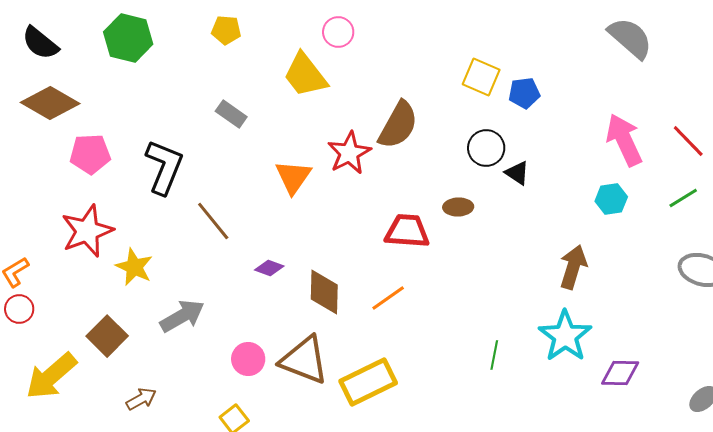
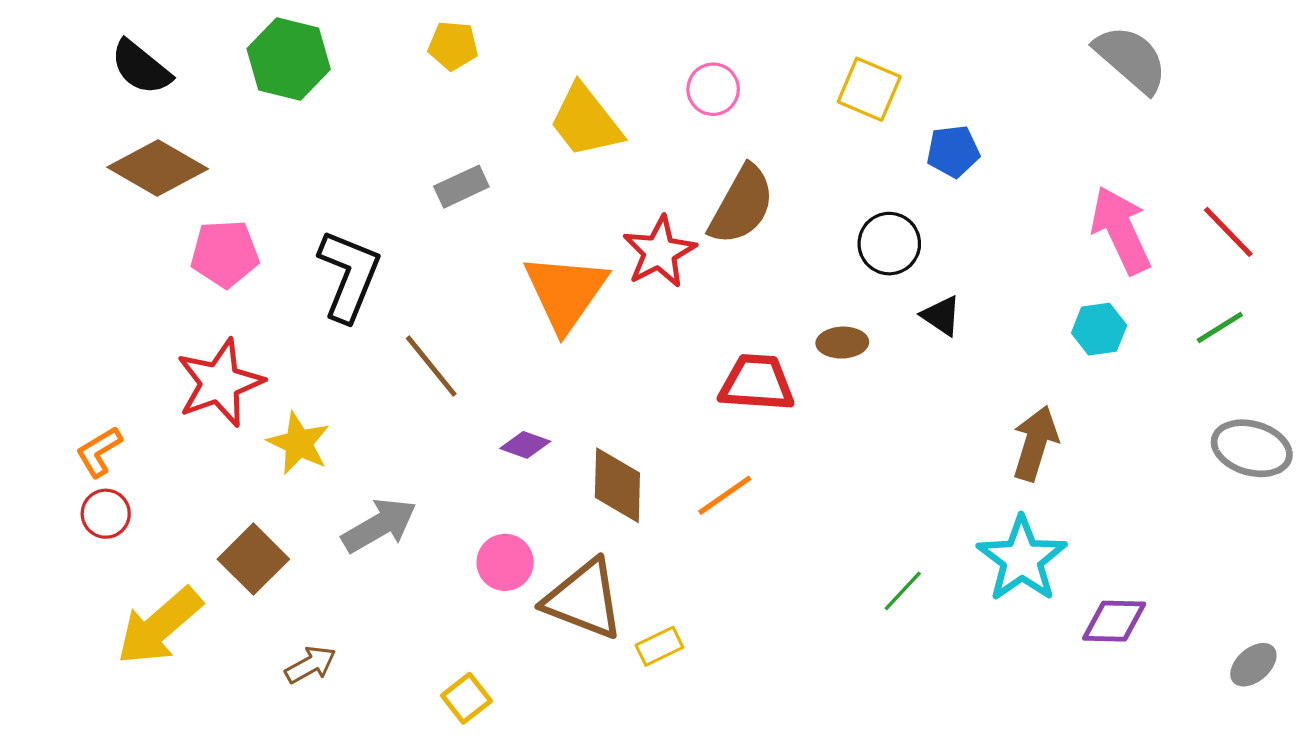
pink circle: (338, 32) -> (713, 89), moved
yellow square: (481, 77) -> (869, 89), moved
gray rectangle: (231, 114) -> (461, 187), turned -60
black triangle: (517, 173) -> (941, 316), moved
orange triangle: (293, 177) -> (565, 292), size x1.4
green line: (494, 355) -> (903, 591), turned 32
pink circle: (248, 359) -> (505, 562), moved
yellow rectangle: (368, 382) -> (659, 646), moved, size x0.5

